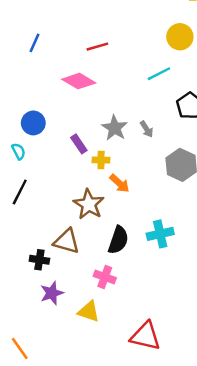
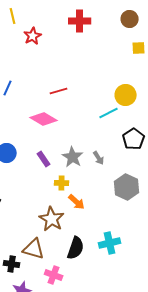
yellow circle: (180, 37) -> (126, 95), moved
purple rectangle: (79, 144) -> (44, 159), moved
pink cross: (105, 277) -> (54, 275), moved

